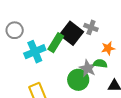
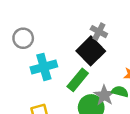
gray cross: (91, 27) -> (99, 32), moved
green rectangle: (56, 43) -> (78, 80), moved

